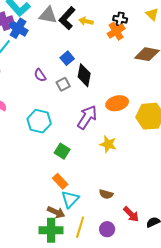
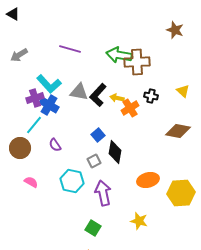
orange cross: (116, 31) -> (130, 108), moved
purple semicircle: (40, 75) -> (55, 145), moved
purple arrow: (87, 117) -> (103, 193), moved, turned -45
cyan hexagon: (39, 121) -> (72, 181), moved

